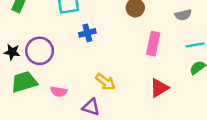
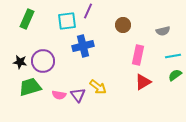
blue cross: (87, 33) -> (83, 46), size x1.5
red triangle: (159, 88) -> (143, 82), moved
purple triangle: (91, 107) -> (78, 95), moved, turned 35

